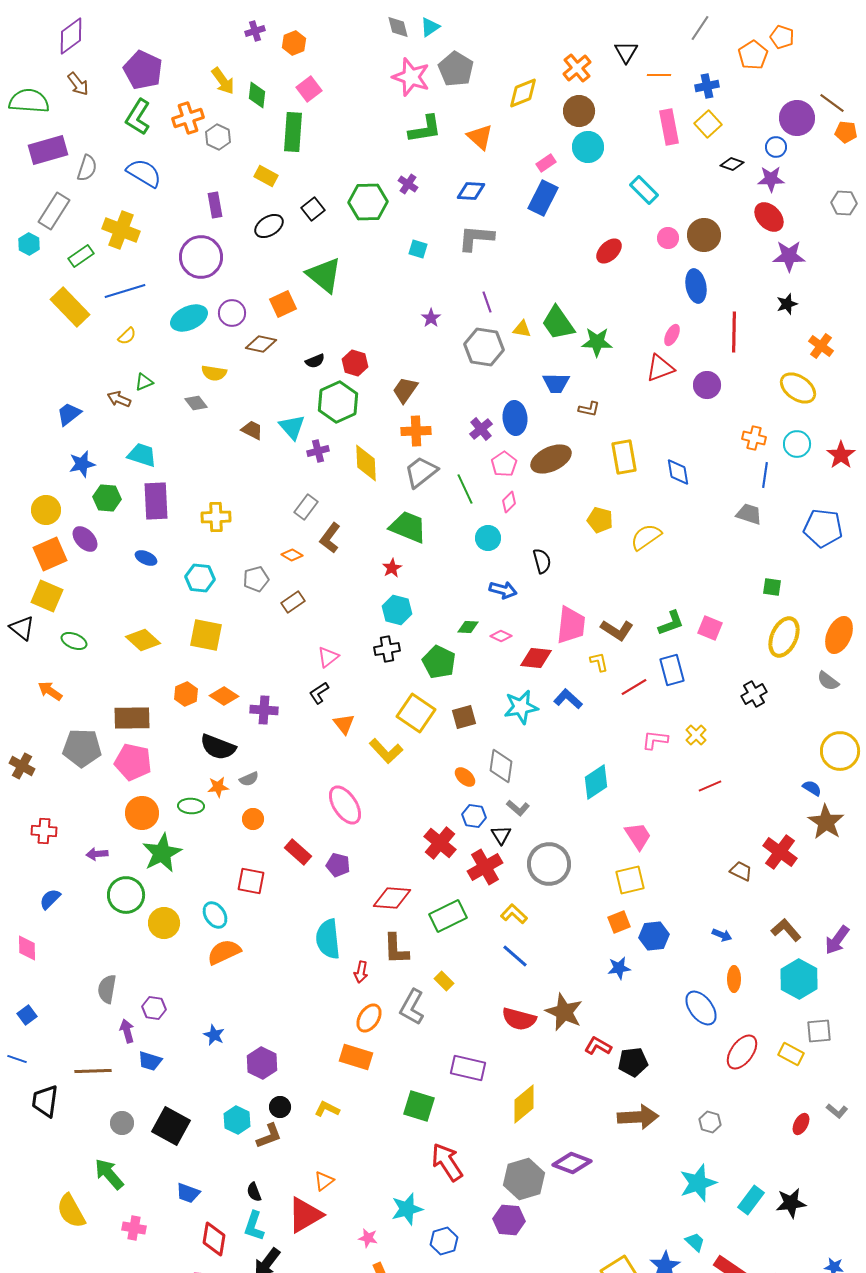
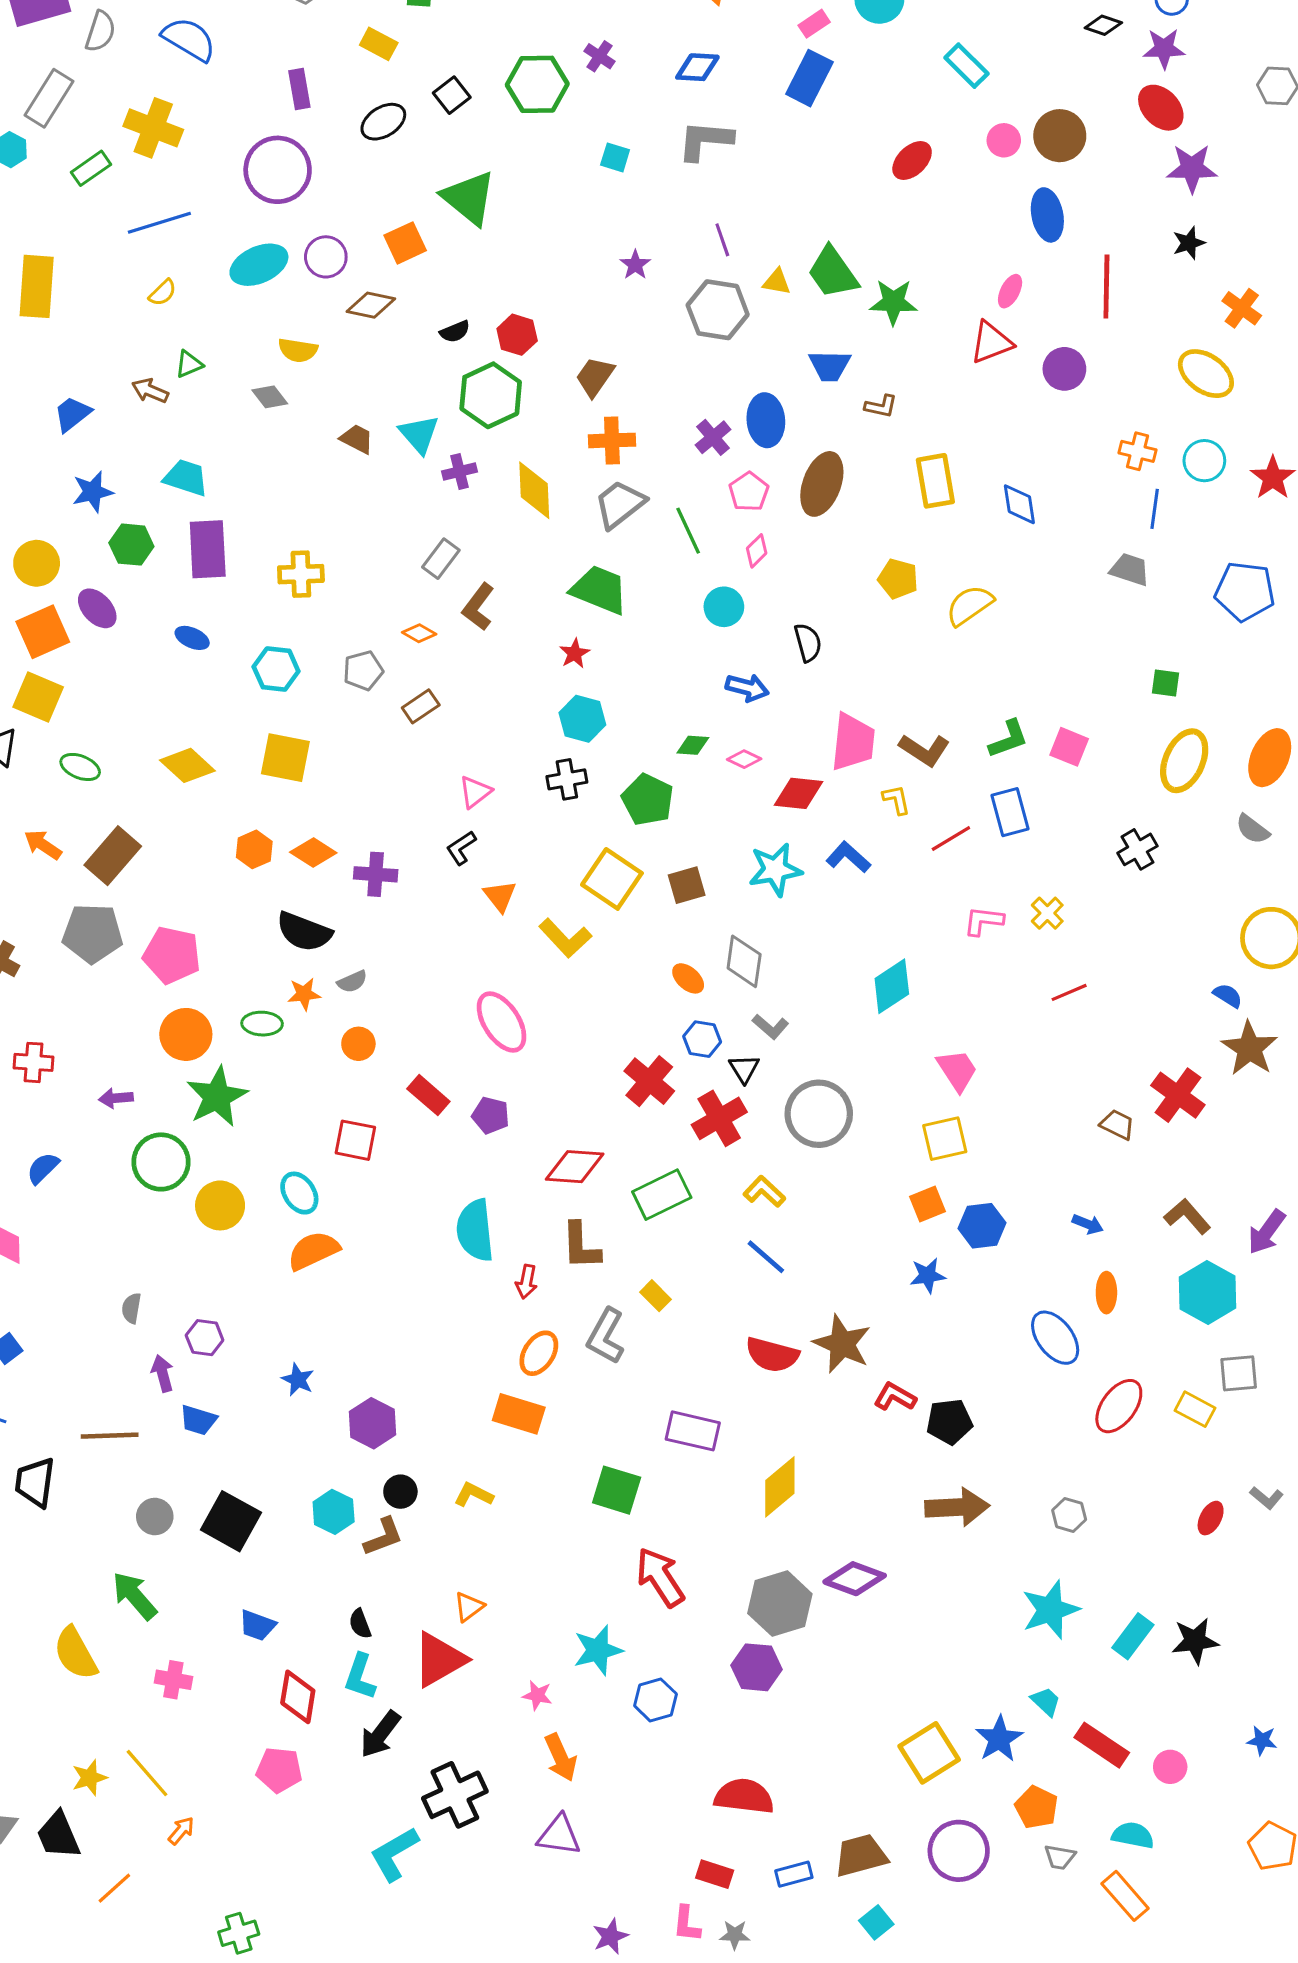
yellow rectangle: (70, 307) -> (37, 286), moved, turned 48
brown ellipse: (551, 459) -> (822, 484), turned -45
brown rectangle: (132, 718) -> (113, 856), moved, turned -48
gray semicircle: (107, 989) -> (131, 1308), size x0.7

